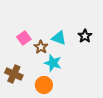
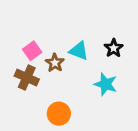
cyan star: (53, 63) -> (106, 84), moved
brown cross: (14, 74) -> (27, 78), moved

